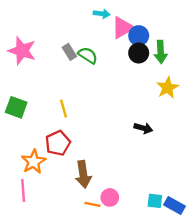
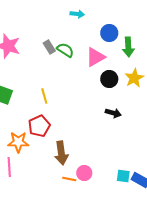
pink triangle: (122, 28) -> (95, 57), moved
black circle: (139, 53) -> (109, 79), moved
orange star: (34, 162) -> (18, 142), turned 30

